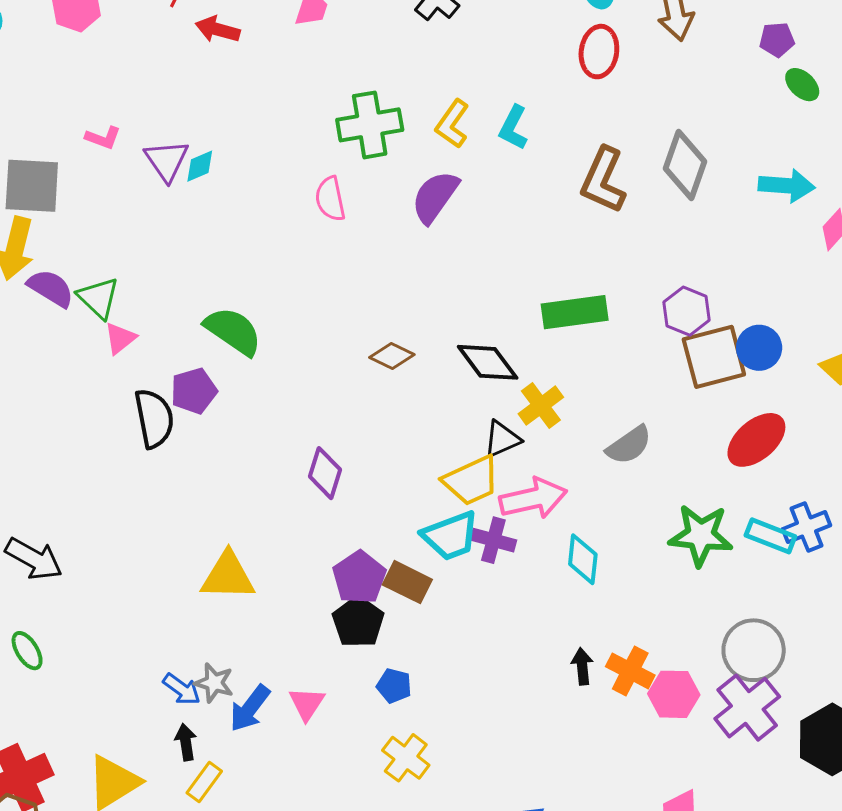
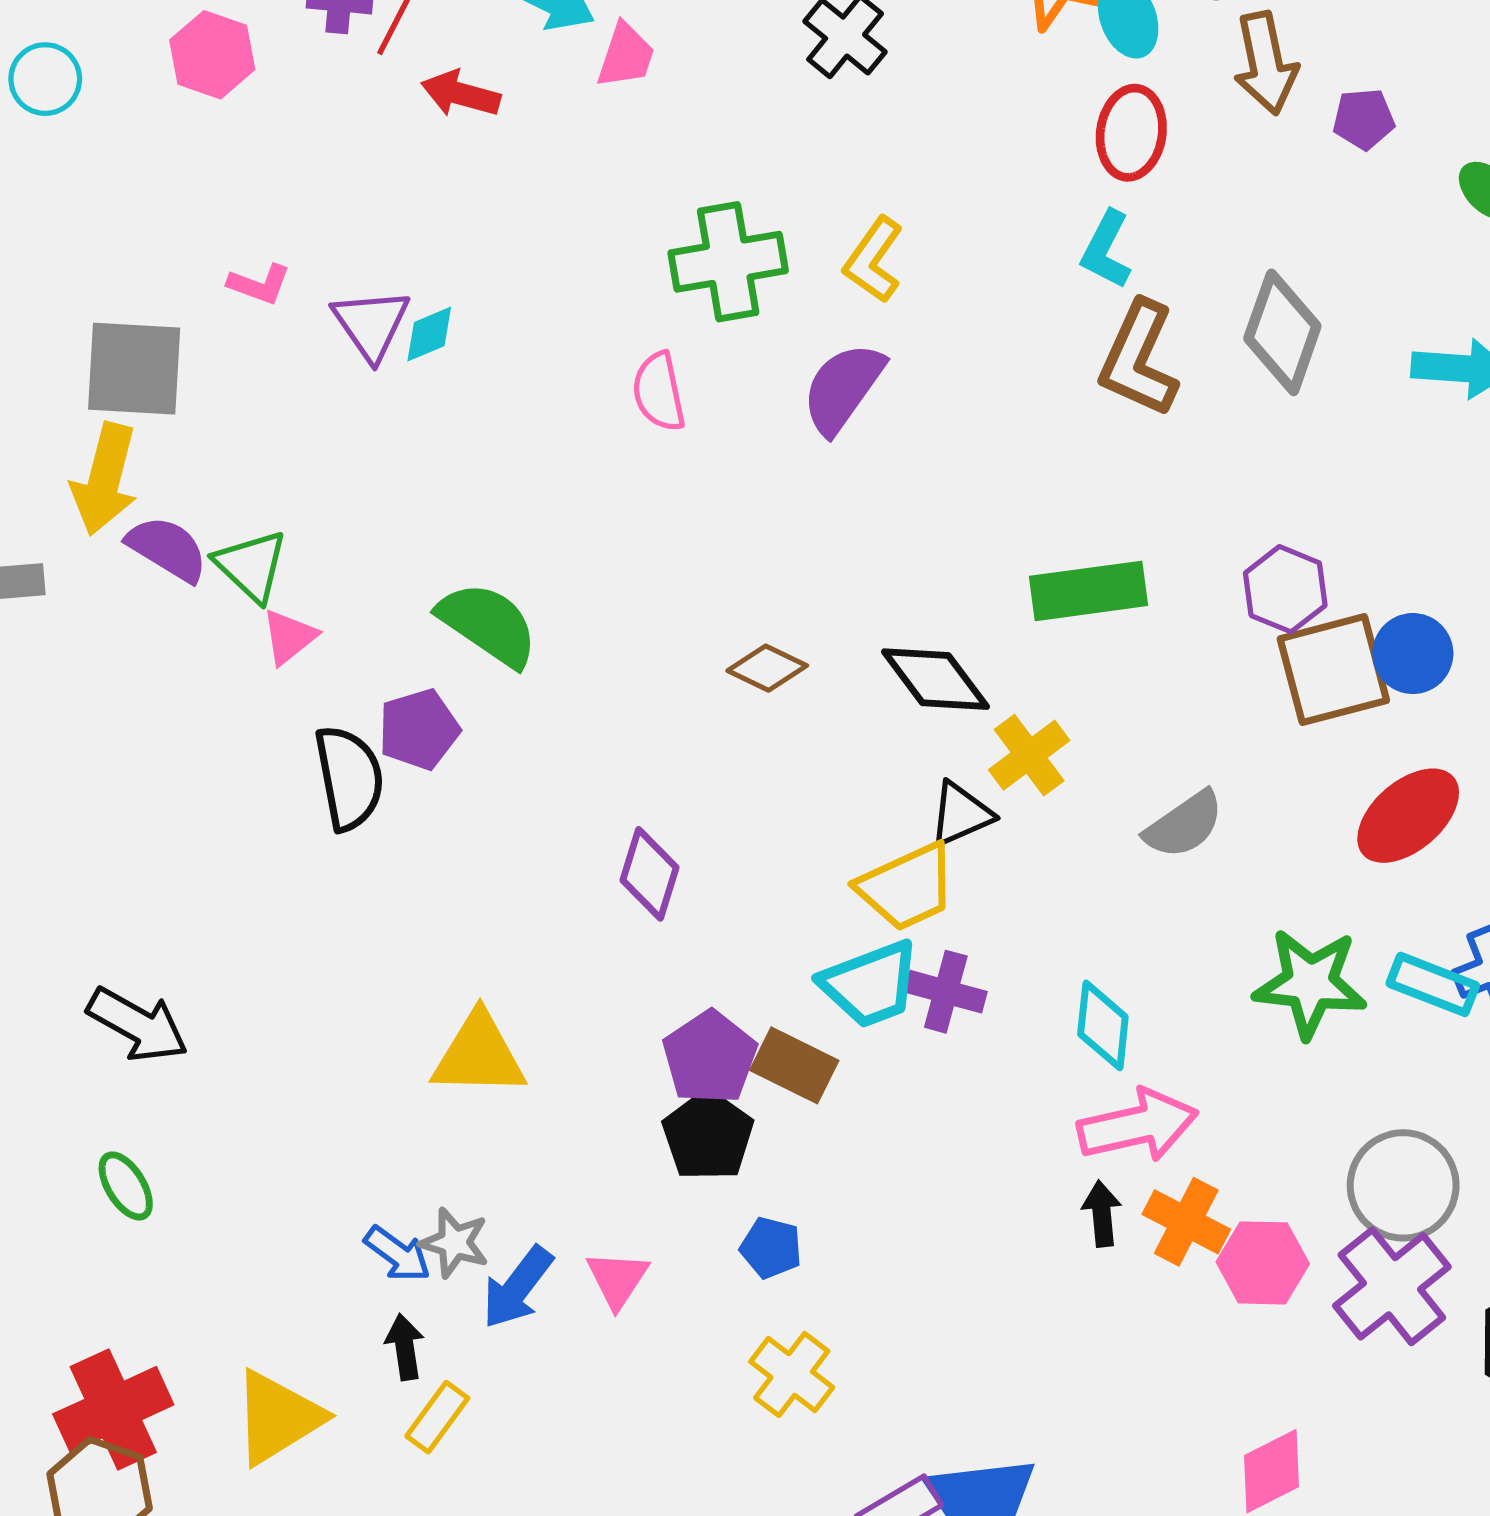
purple pentagon: (777, 40) -> (1364, 119), moved
cyan L-shape: (513, 128) -> (1106, 250), moved
pink arrow: (533, 498) -> (1138, 1125), moved

